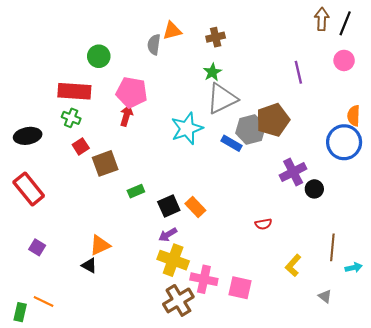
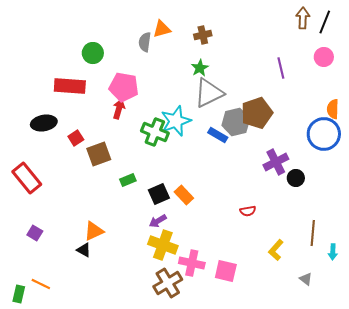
green cross: (71, 118) -> (155, 132), moved, size x1.5
black ellipse: (28, 136) -> (44, 123), moved
cyan arrow: (354, 268) -> (333, 252), turned 105

